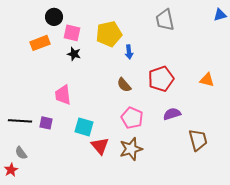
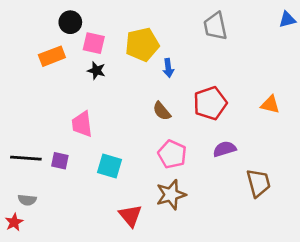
red triangle: (100, 146) -> (130, 216), moved
gray semicircle: (21, 153) -> (27, 200), turned -48

